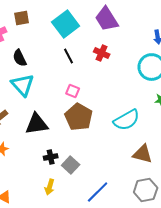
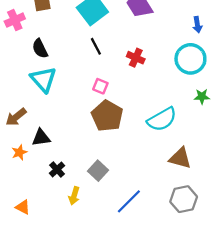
red cross: (102, 53) -> (136, 58), moved
black triangle: (37, 124) -> (41, 138), moved, size x0.7
black cross: (51, 157) -> (57, 169), moved, turned -32

